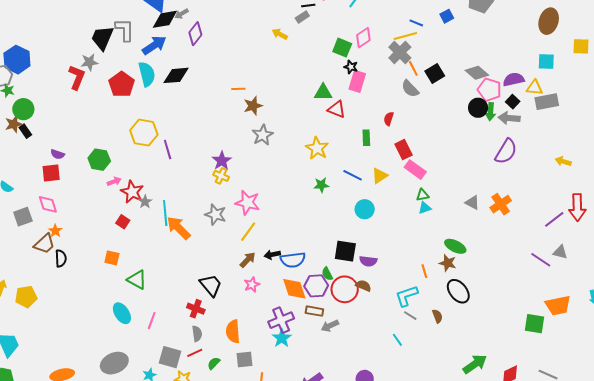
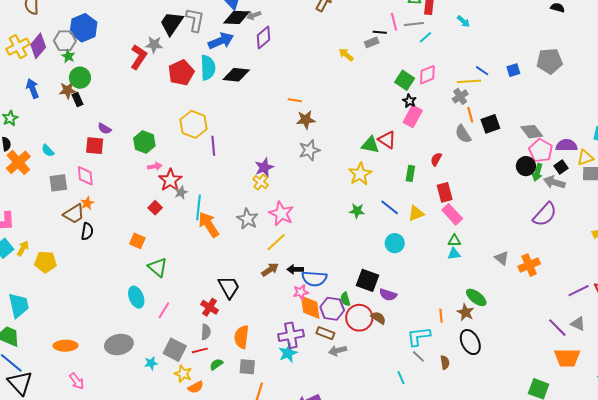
gray cross: (400, 52) -> (460, 96), size x0.7
yellow triangle: (534, 88) -> (585, 158), turned -36
green triangle: (323, 92) -> (370, 145), moved
pink star: (252, 285) -> (301, 292), moved
orange trapezoid: (558, 305) -> (567, 358), moved

